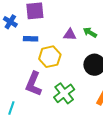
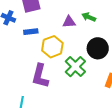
green cross: (64, 93) -> (75, 67), moved

